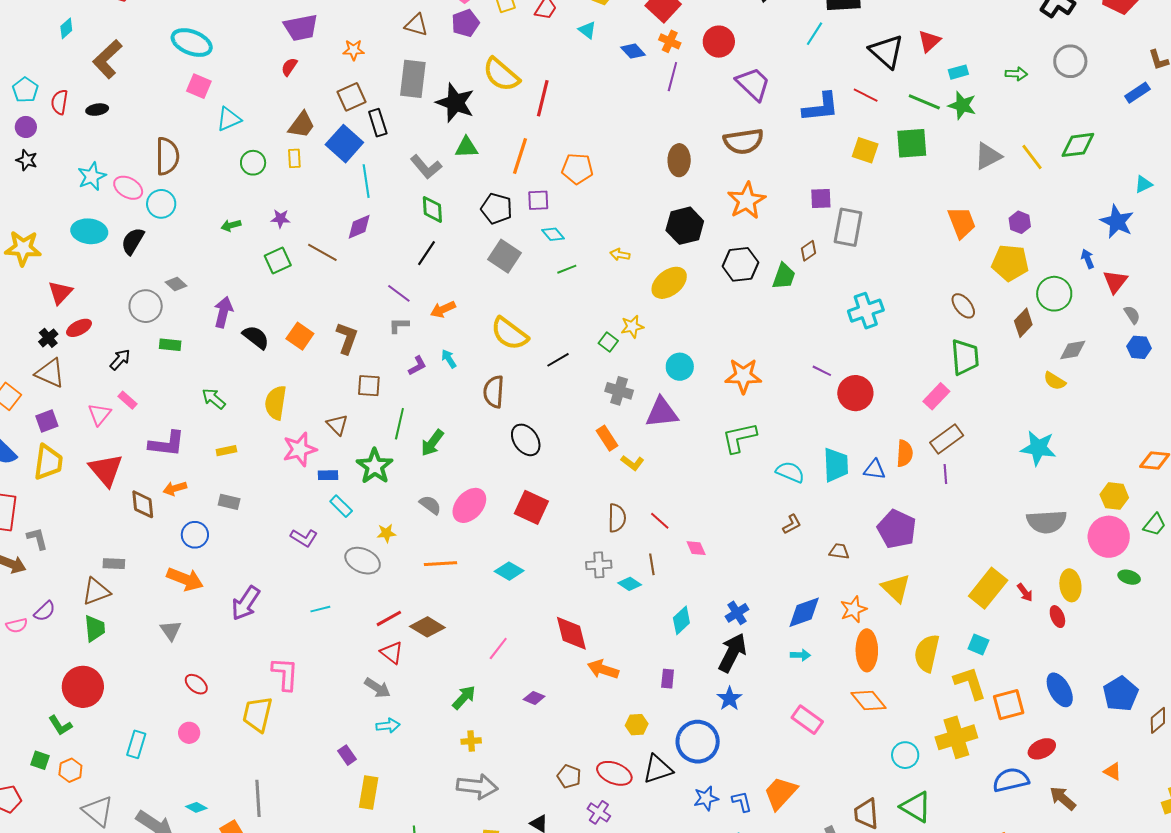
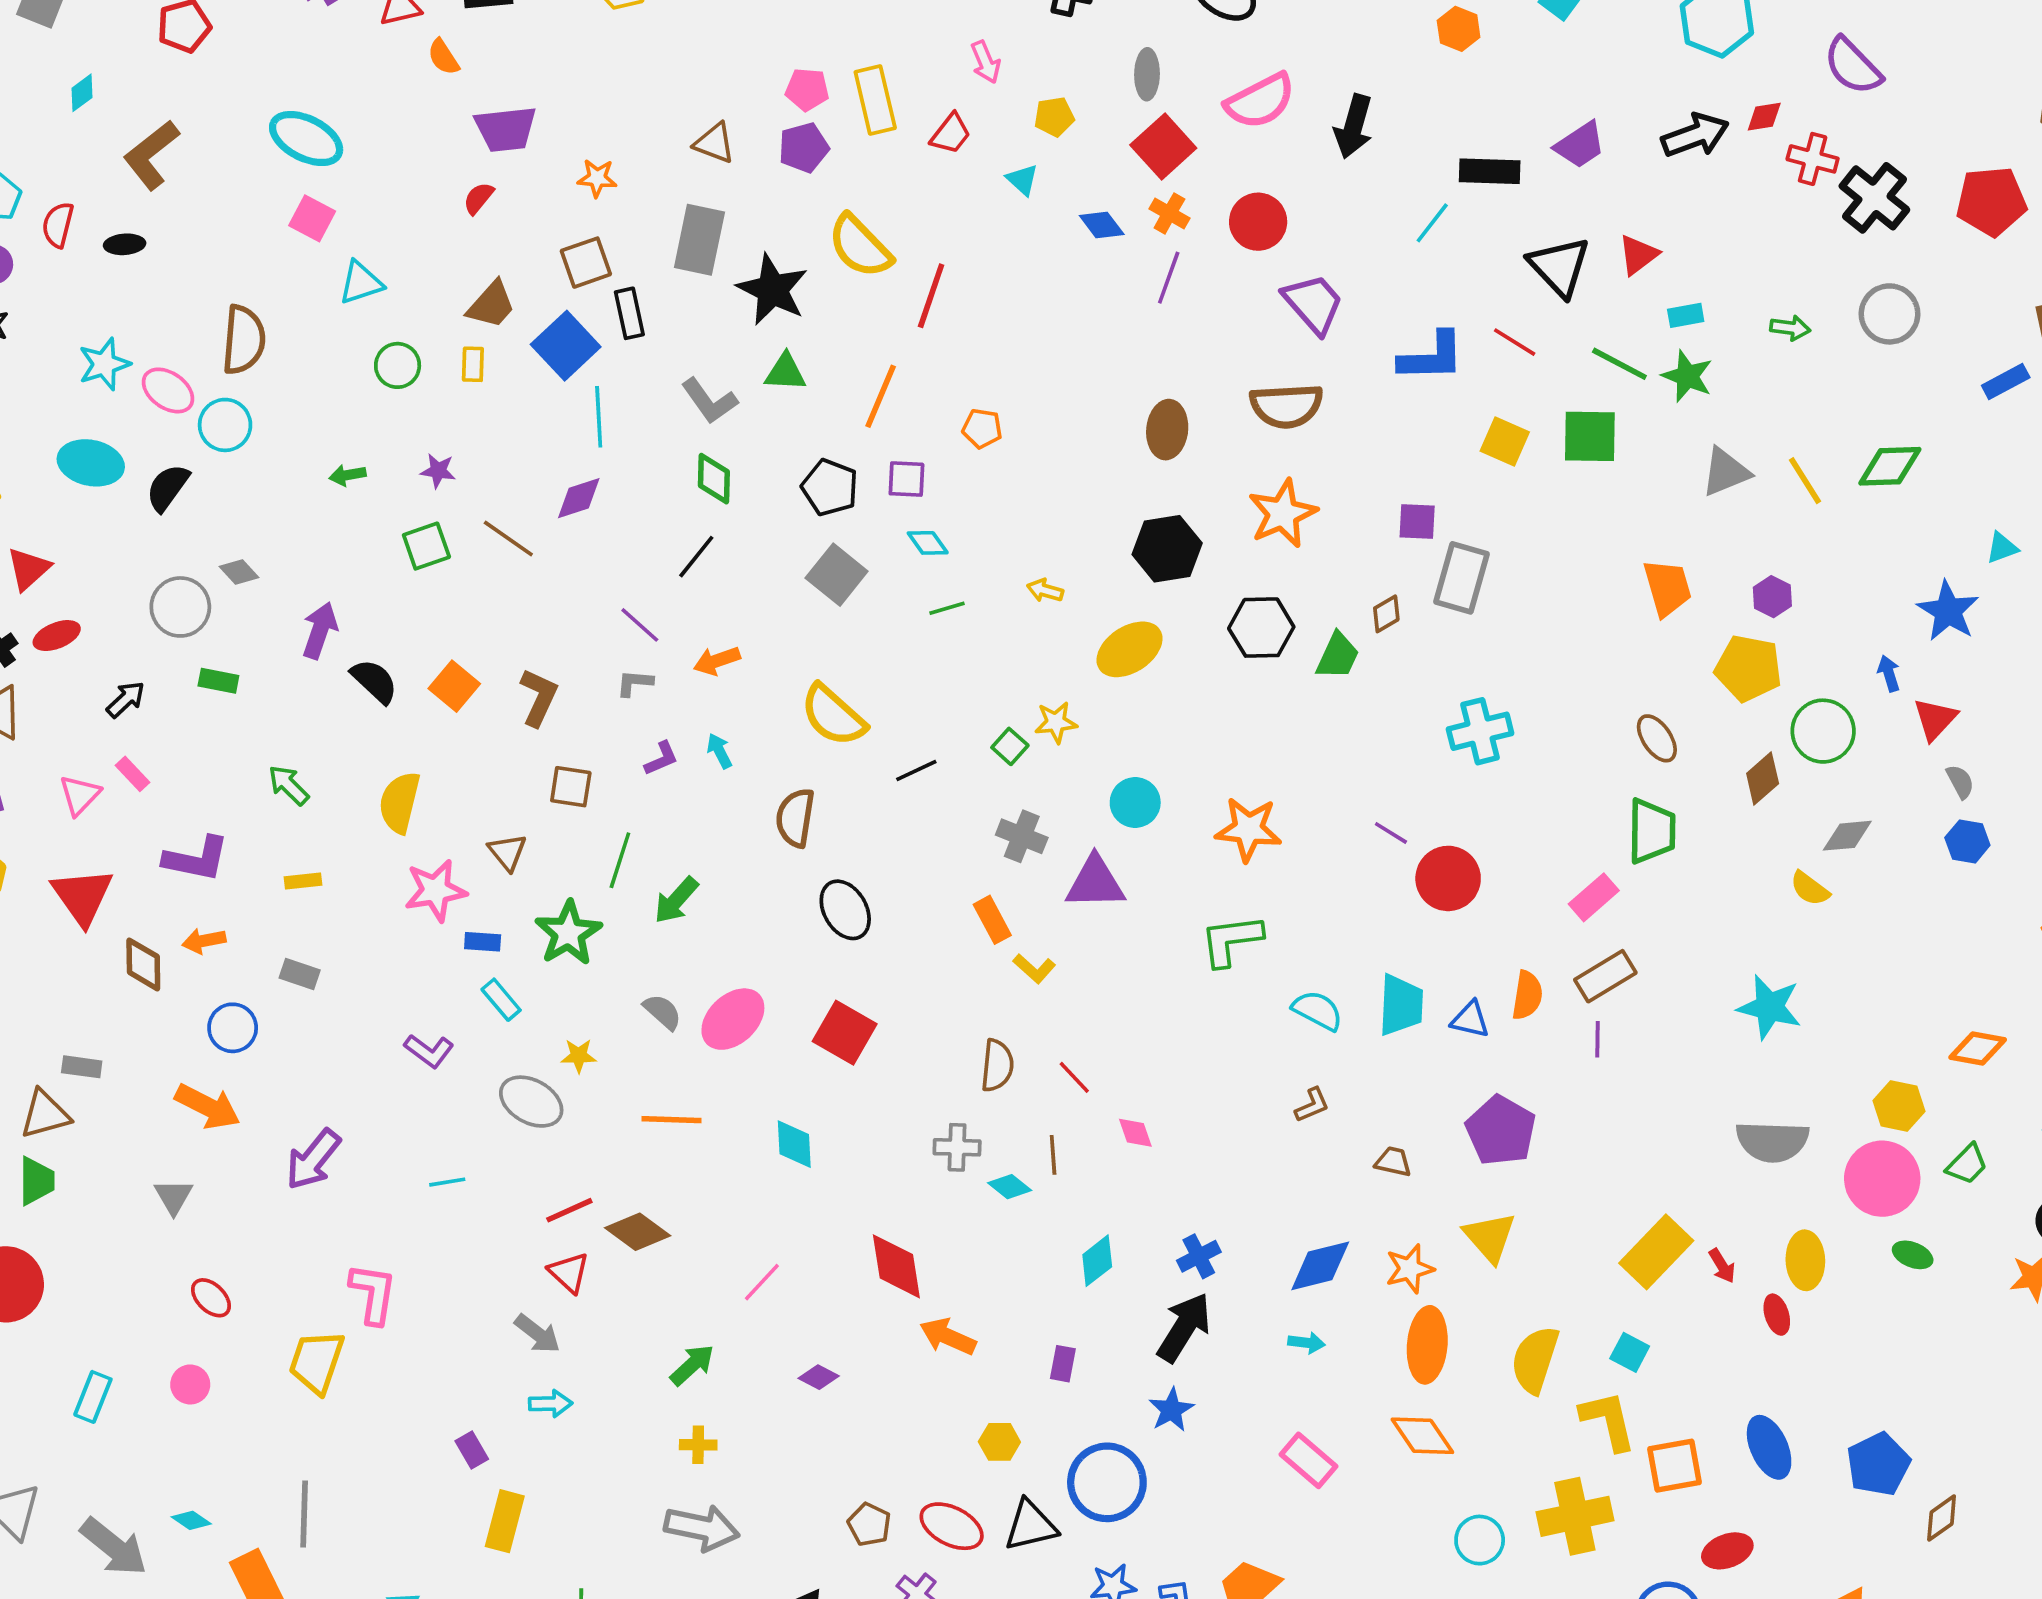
orange pentagon: (577, 169) -> (982, 428), size x0.7
cyan diamond: (509, 571) -> (794, 1144), turned 52

